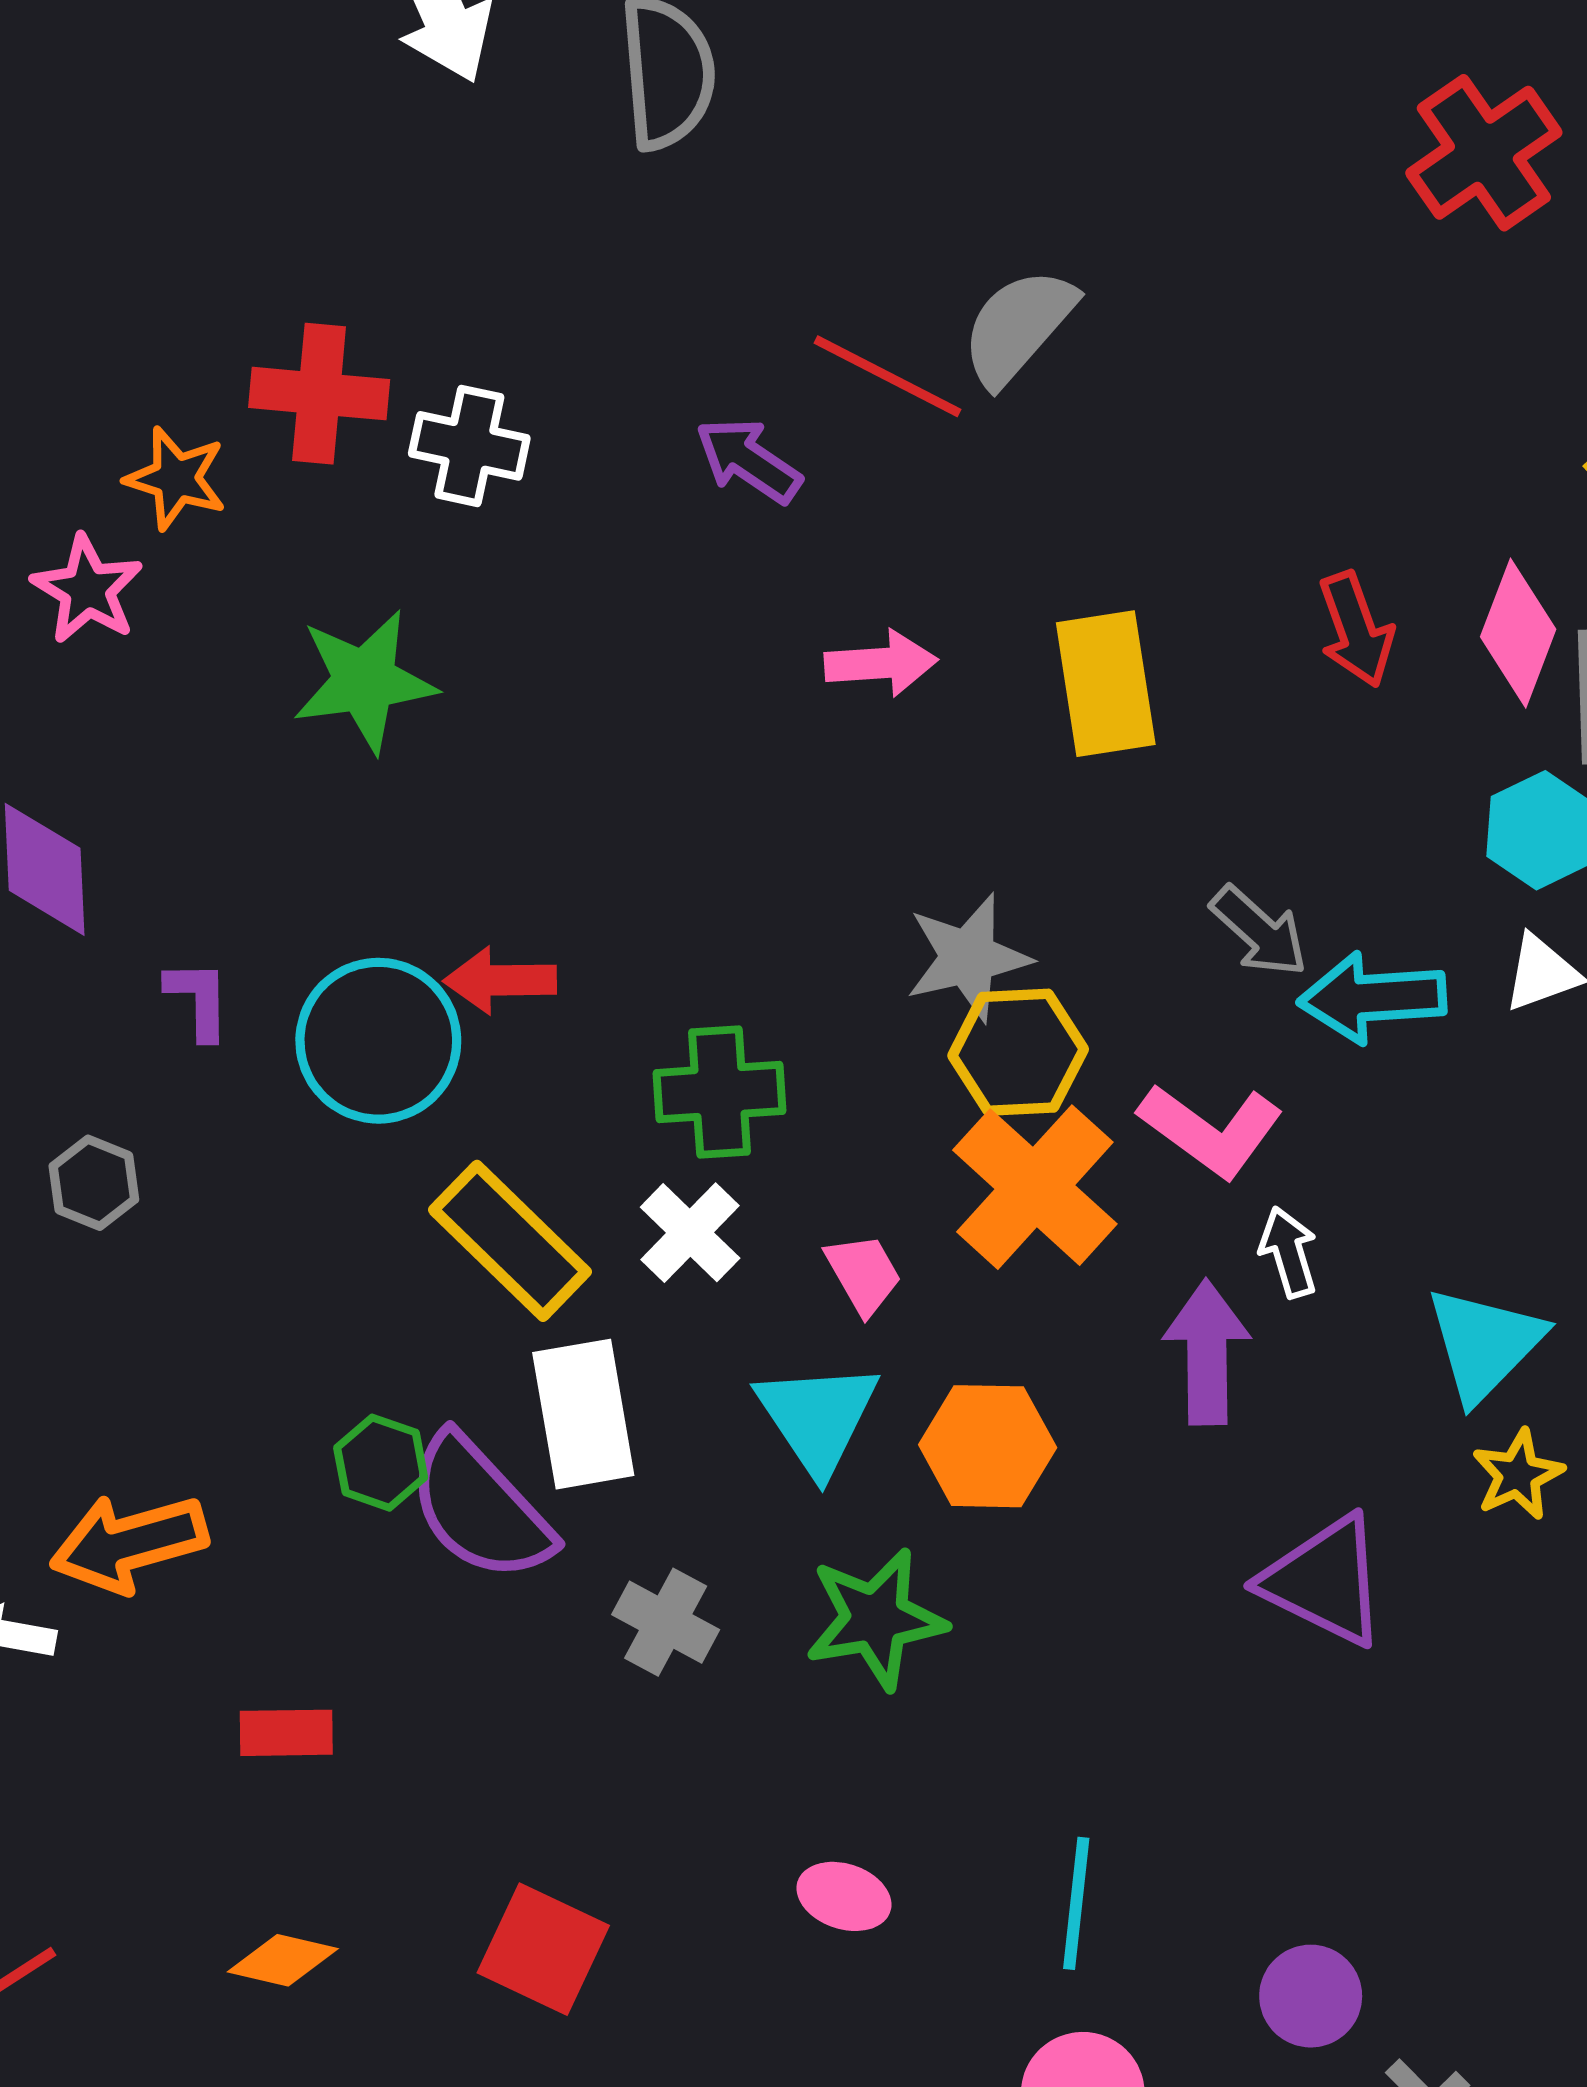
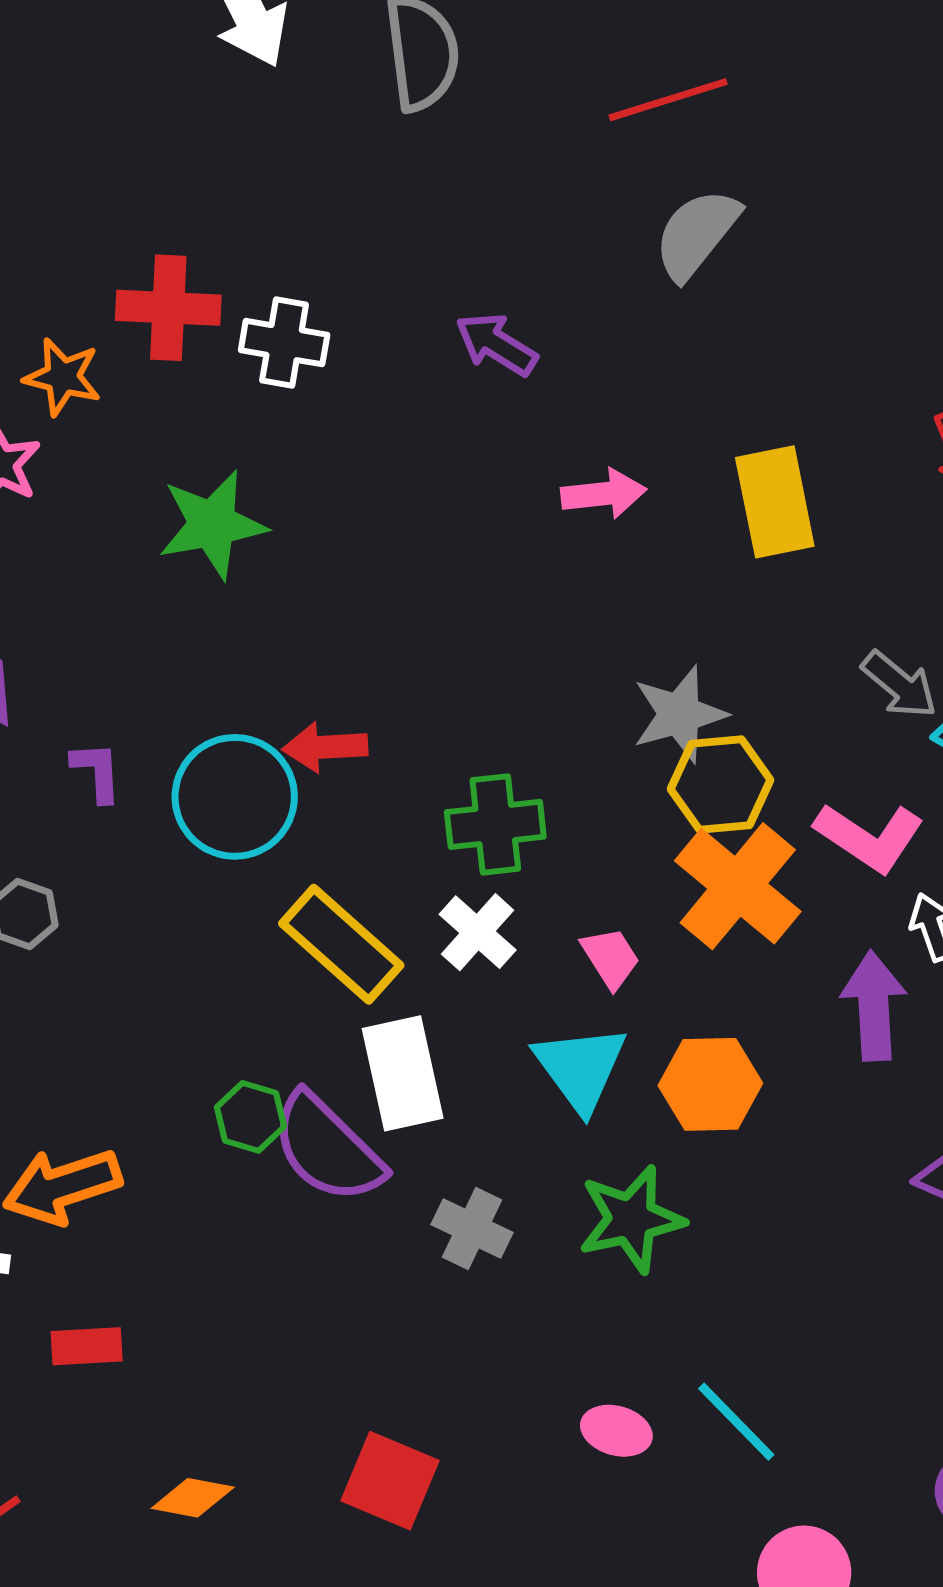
red line: (887, 376) -> (668, 100), moved, turned -42
red rectangle: (286, 1733) -> (87, 1346), moved
cyan line: (1076, 1903) -> (736, 1422), moved, turned -48

